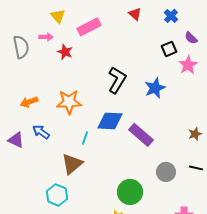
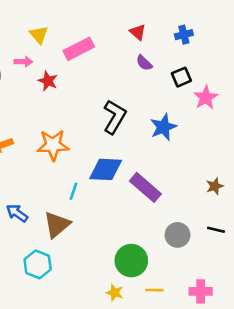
blue cross: (171, 16) -> (184, 35), turned 32
purple semicircle: (191, 38) -> (144, 63), moved
blue arrow: (41, 132) -> (17, 213), moved

